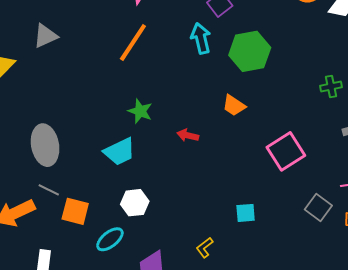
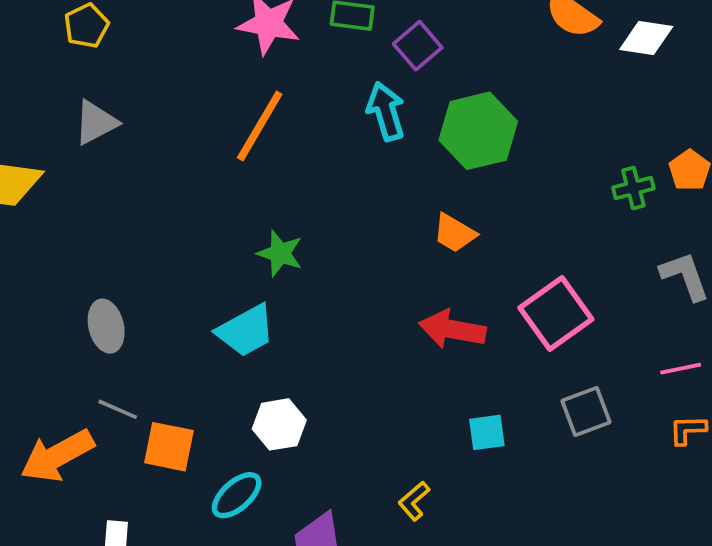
red arrow: (188, 135) -> (452, 329), moved, size x1.6
gray ellipse: (45, 145) -> (106, 326), size x0.7
gray square: (318, 208) -> (586, 412), moved, turned 36

